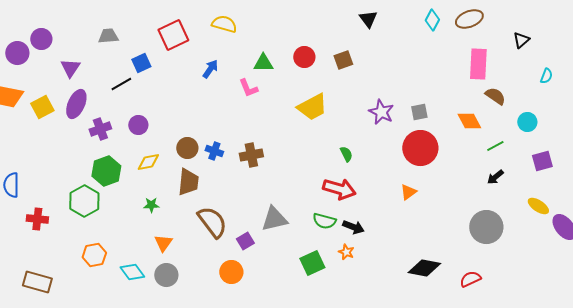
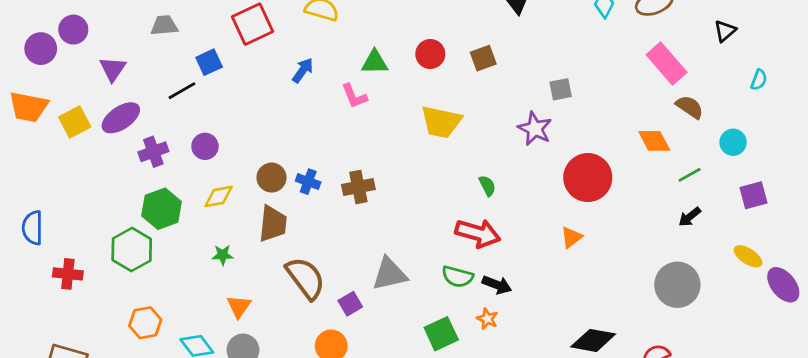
pink rectangle: (478, 64) -> (667, 64), turned -44
purple ellipse: (76, 104) -> (121, 118), turned 32
yellow trapezoid: (312, 107) -> (441, 122), turned 40
gray square: (419, 112) -> (561, 89), moved

